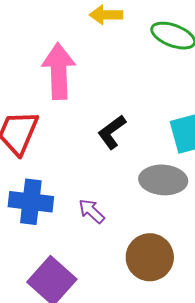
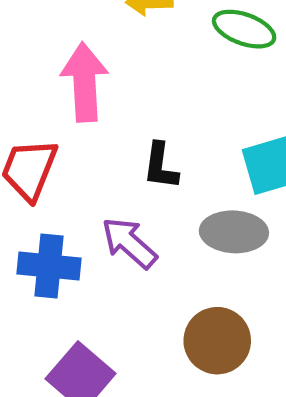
black L-shape: (112, 132) -> (161, 166), turned -45
purple arrow: (92, 211) -> (129, 243), moved, size x1.5

